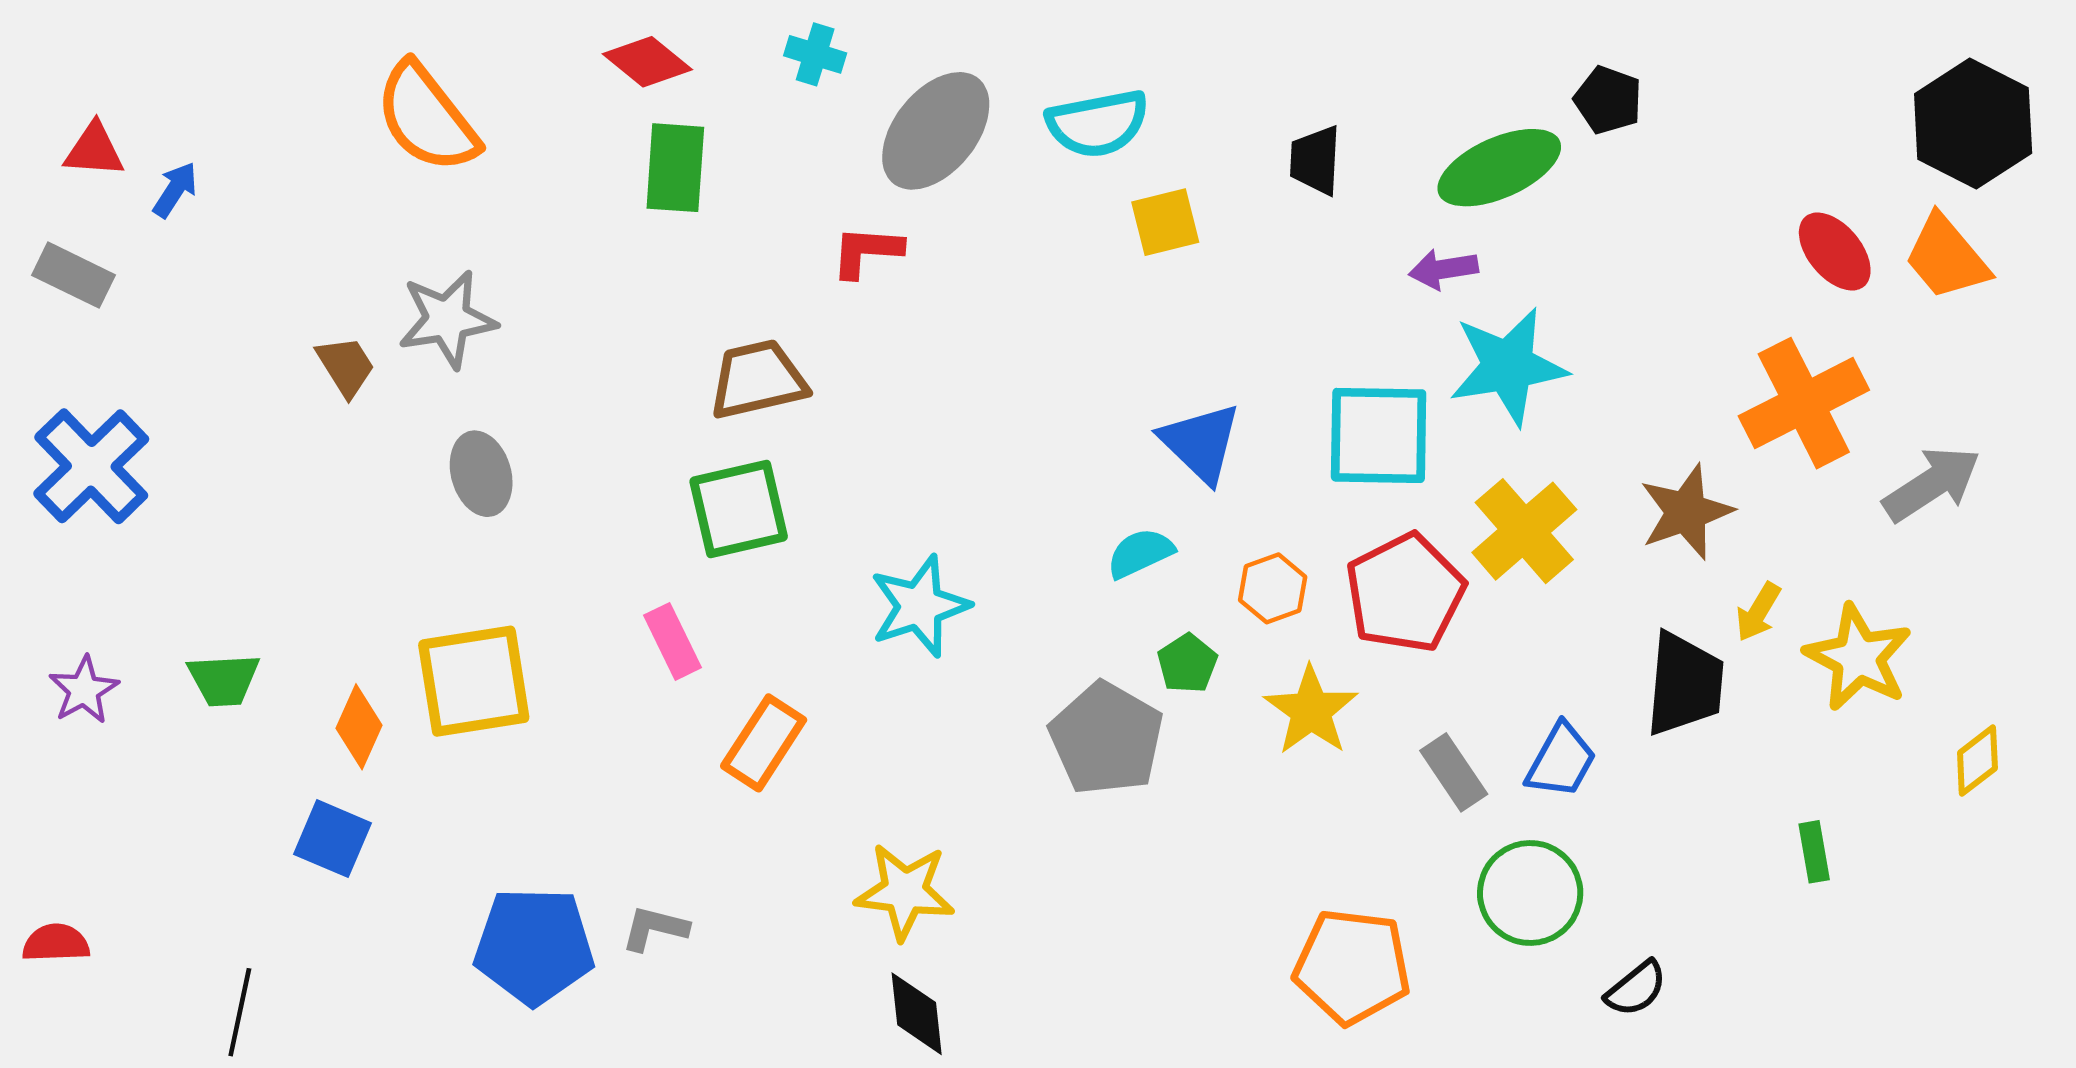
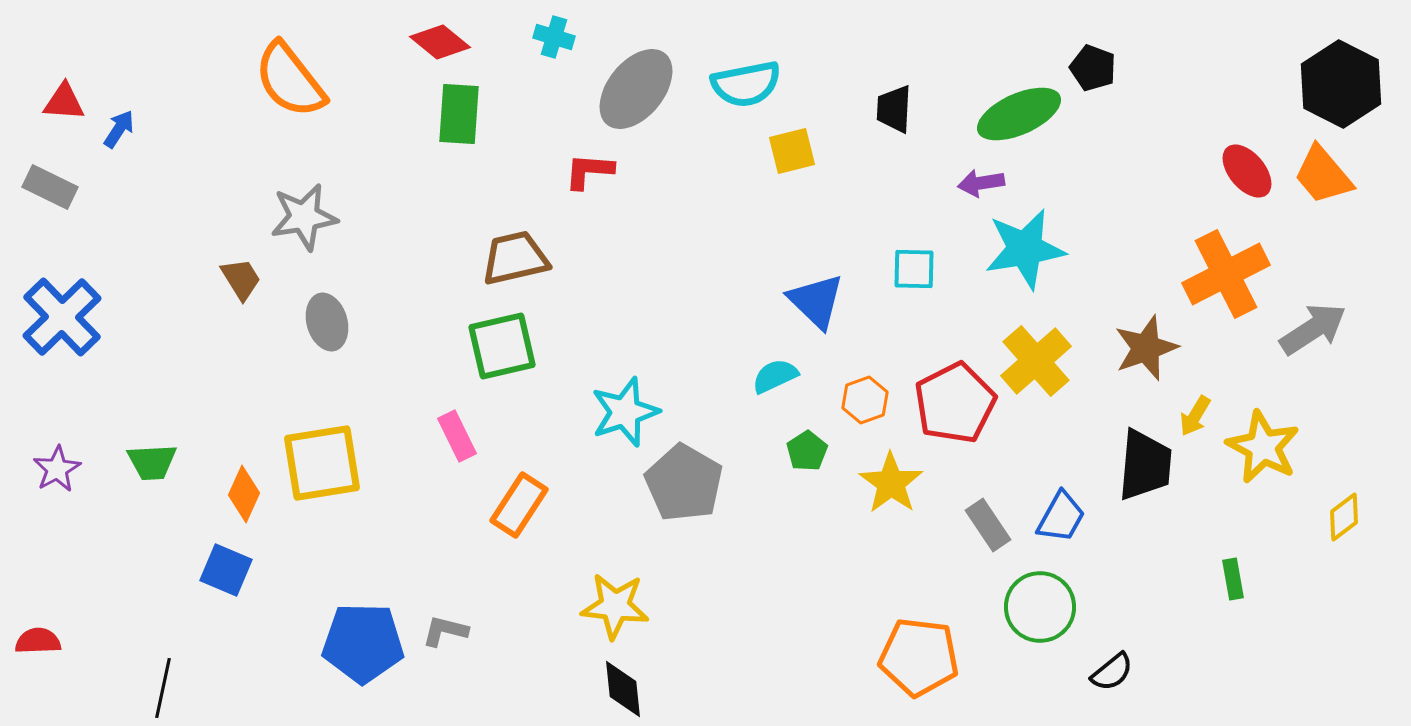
brown trapezoid: (346, 366) -> (241, 279), moved
cyan square: (1379, 435) -> (914, 269), moved, size x0.6
gray pentagon: (1106, 739) -> (684, 483), moved

